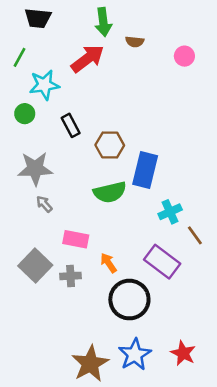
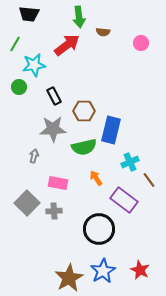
gray star: (35, 169) -> (53, 129), moved
gray arrow: (44, 204) -> (34, 156), turned 56
orange arrow: (108, 263) -> (96, 178), moved

